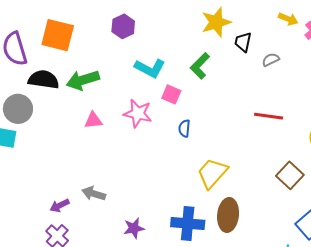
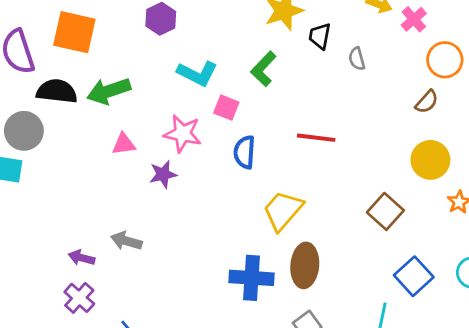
gray semicircle: (271, 60) -> (357, 59), turned -78
red line: (269, 116) -> (316, 138), moved
blue semicircle: (184, 128) -> (245, 152), size x1.4
purple arrow: (60, 206) -> (82, 258), turned 42
purple star: (134, 228) -> (163, 174), moved

